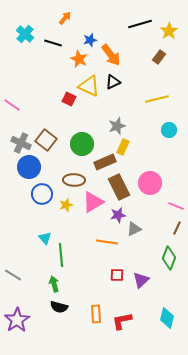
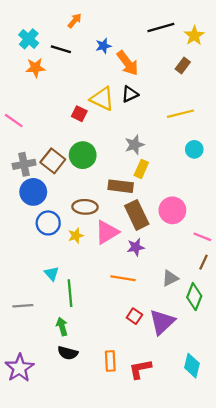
orange star: (79, 59) -> (36, 68), moved, turned -30
gray cross: (21, 143) -> (24, 164), turned -36
green circle: (82, 144) -> (83, 155), moved
brown rectangle: (105, 162) -> (121, 186), turned 30
gray triangle: (134, 229) -> (170, 278), moved
gray line: (13, 275) -> (23, 306), moved, turned -36
red square: (117, 275) -> (134, 316), turned 32
purple triangle: (141, 280) -> (162, 322), size x1.4

